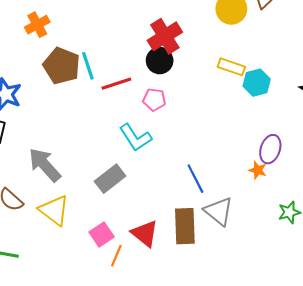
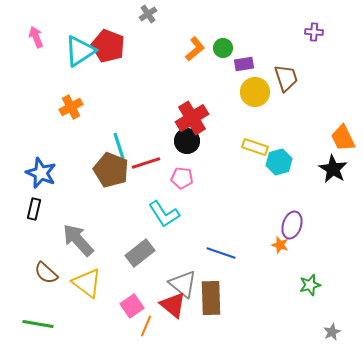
brown pentagon: (62, 66) -> (111, 170), moved
blue line: (195, 179) -> (221, 253), turned -44
gray triangle: (219, 211) -> (183, 284), moved

